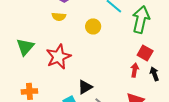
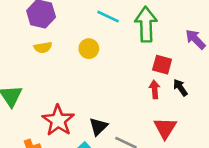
red star: (58, 57) -> (58, 120), moved

